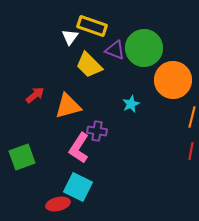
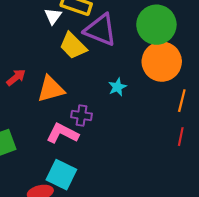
green circle: (144, 48) -> (156, 25), moved
purple triangle: (115, 50) -> (100, 30), size x1.6
pink L-shape: (79, 148) -> (62, 133), turned 84

